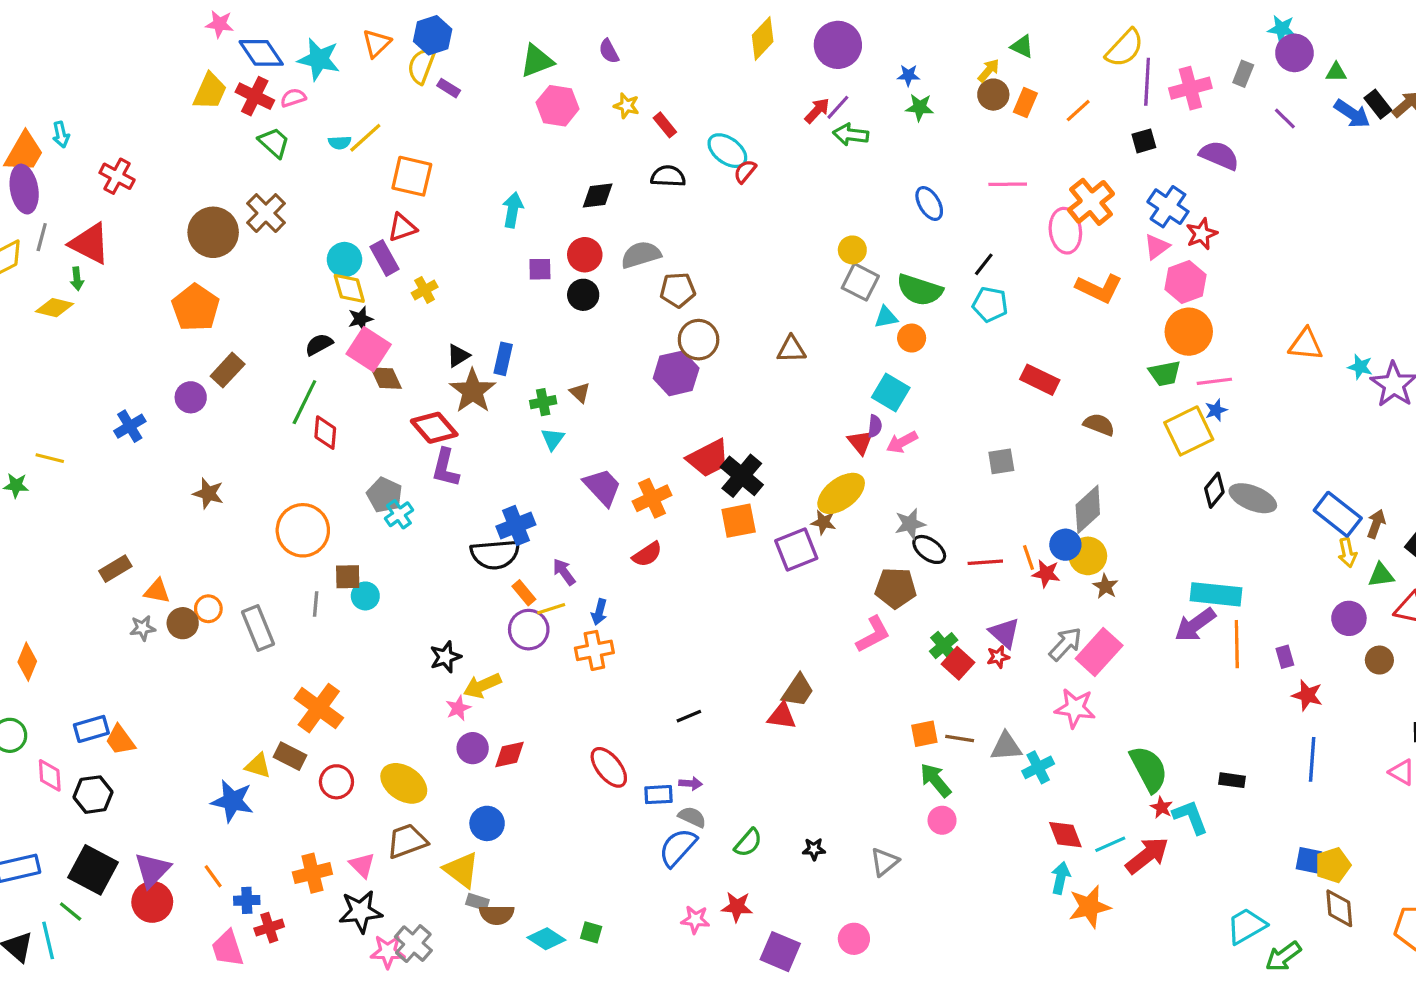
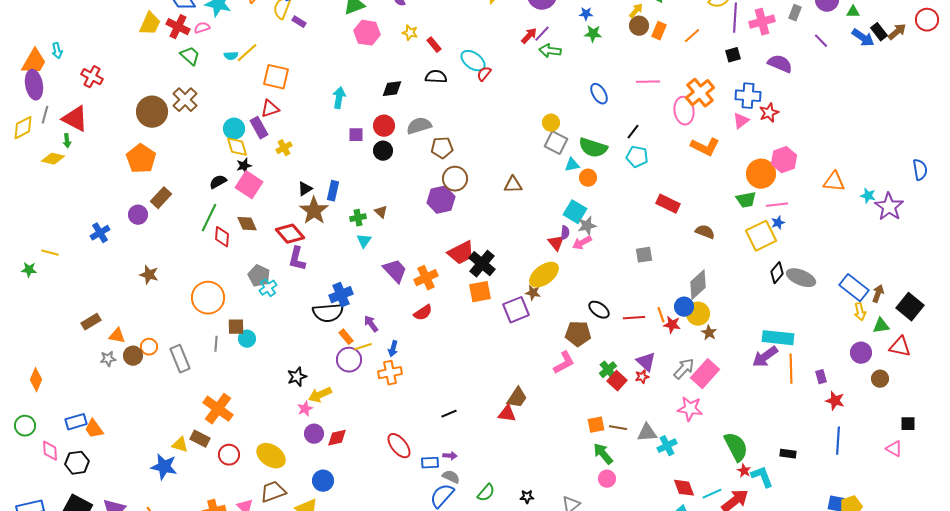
blue cross: (1168, 207) -> (748, 96), turned -30
pink hexagon: (1186, 282) -> (784, 160), moved
brown diamond: (386, 378) -> (247, 224), moved
gray star: (910, 524) -> (587, 226), moved

